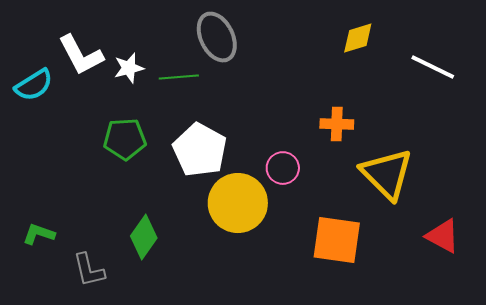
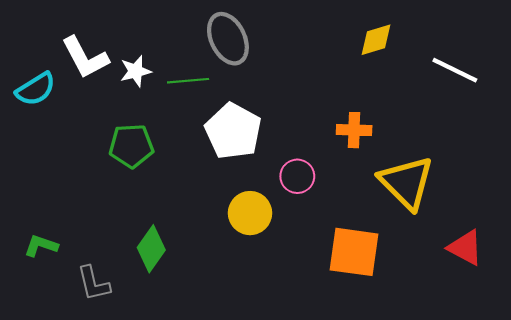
white pentagon: (200, 150) -> (233, 131), moved
yellow circle: (238, 203) -> (250, 213), size x0.7

